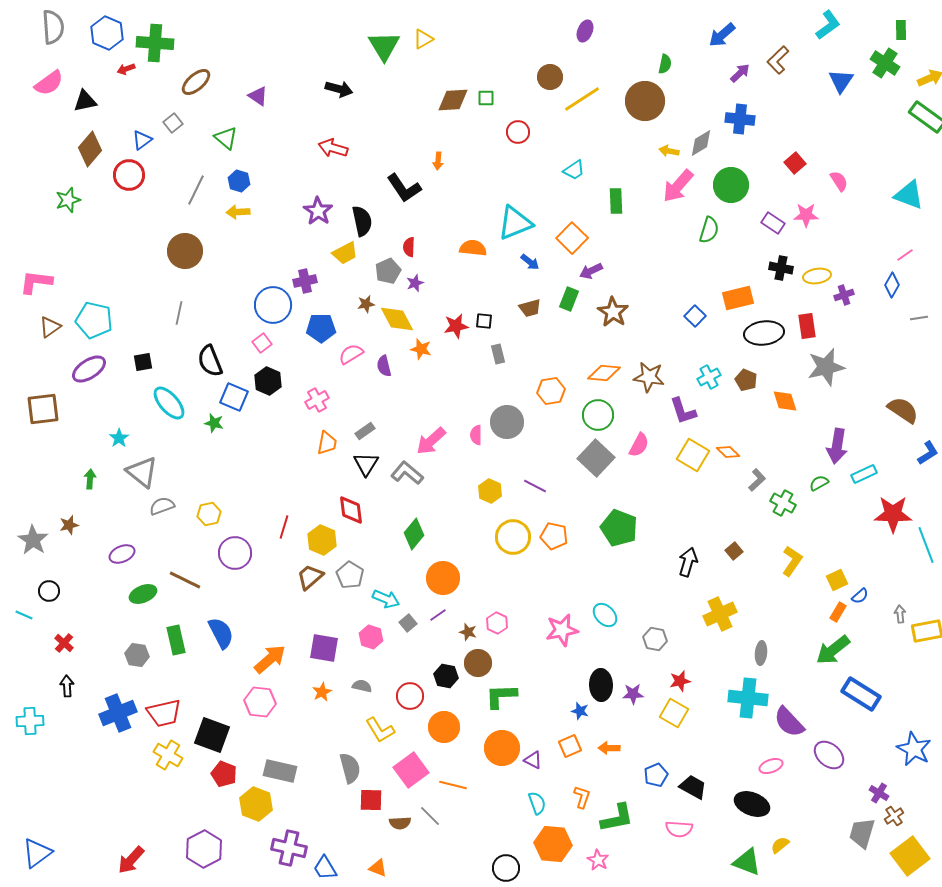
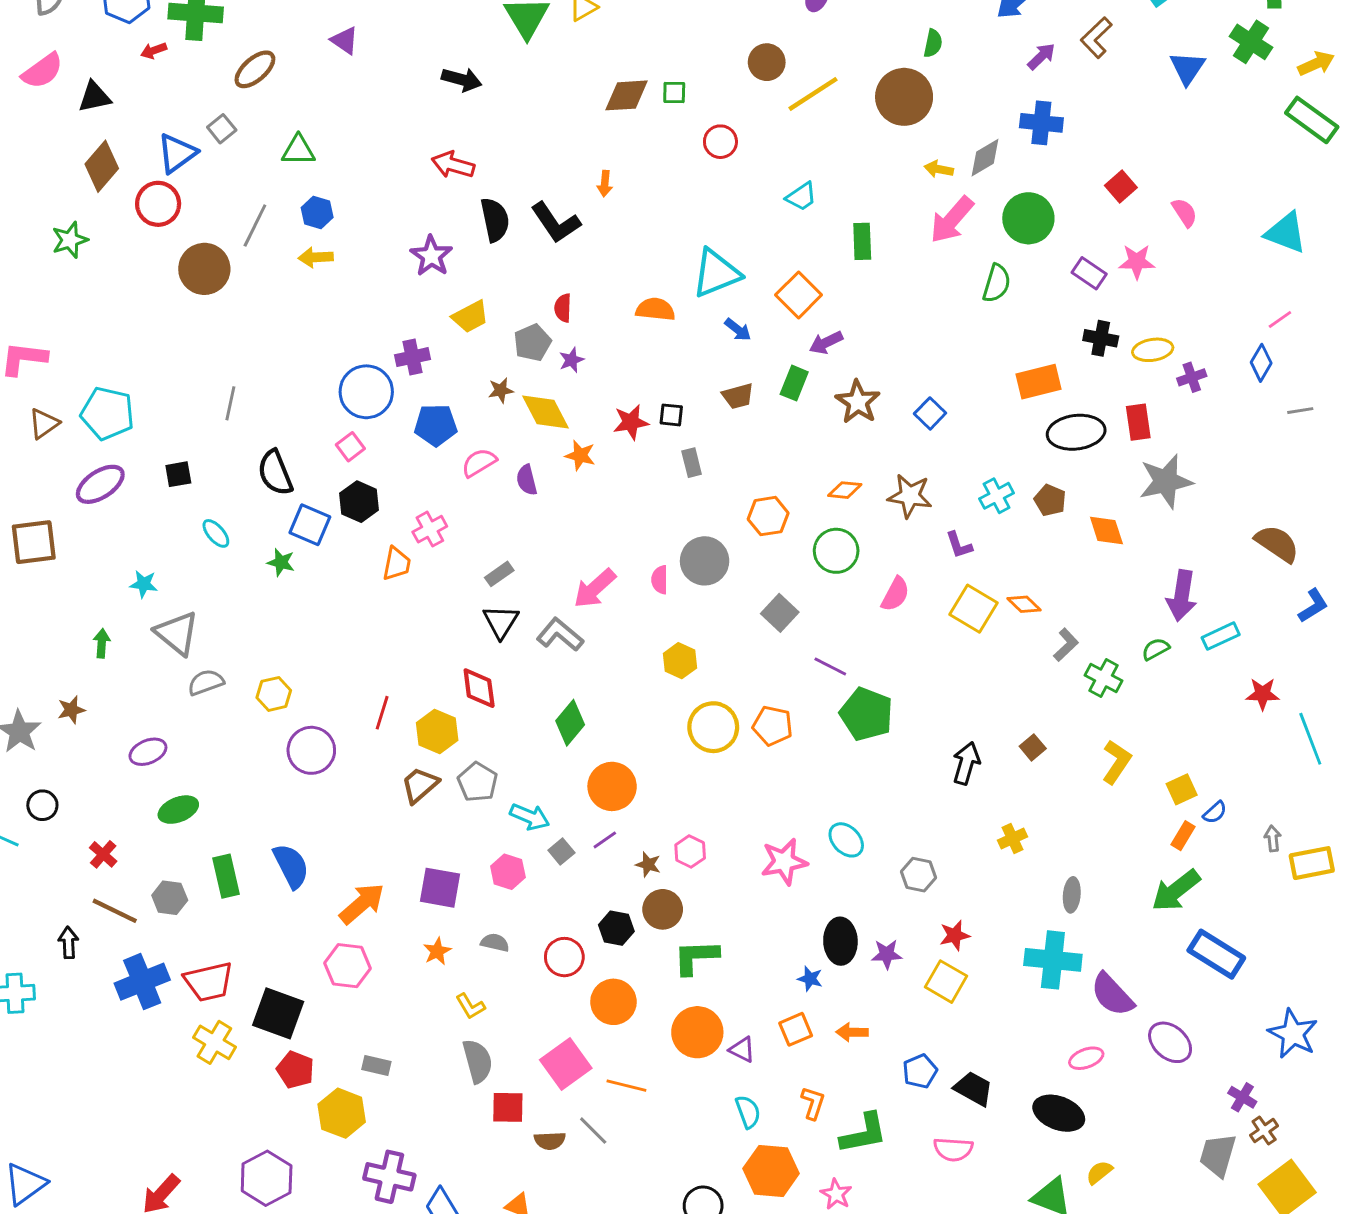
purple triangle: (258, 96) -> (345, 40), moved
green triangle: (226, 138) -> (298, 150), turned -40
blue triangle: (142, 140) -> (177, 153), size x1.4
black semicircle: (362, 221) -> (495, 220), moved
brown circle: (185, 251) -> (204, 269), moved
blue square: (695, 316) -> (930, 413), moved
orange diamond: (604, 373) -> (845, 490), size x0.7
cyan ellipse: (169, 403) -> (216, 533), size x0.6
purple L-shape: (683, 411) -> (959, 545), size x0.7
cyan star: (119, 438) -> (144, 584), turned -30
orange trapezoid: (327, 443) -> (397, 564), moved
gray square: (596, 458) -> (780, 613), moved, size x0.7
purple line: (535, 486) -> (830, 666), moved
red star: (893, 514) -> (1263, 694), size x0.6
brown line: (185, 580) -> (115, 911), moved
yellow cross: (720, 614) -> (1012, 838), size x0.6
red cross: (64, 643) -> (103, 854), moved
yellow L-shape: (380, 730) -> (470, 1006), moved, size x0.7
gray rectangle: (280, 771) -> (376, 1065), size x0.6

